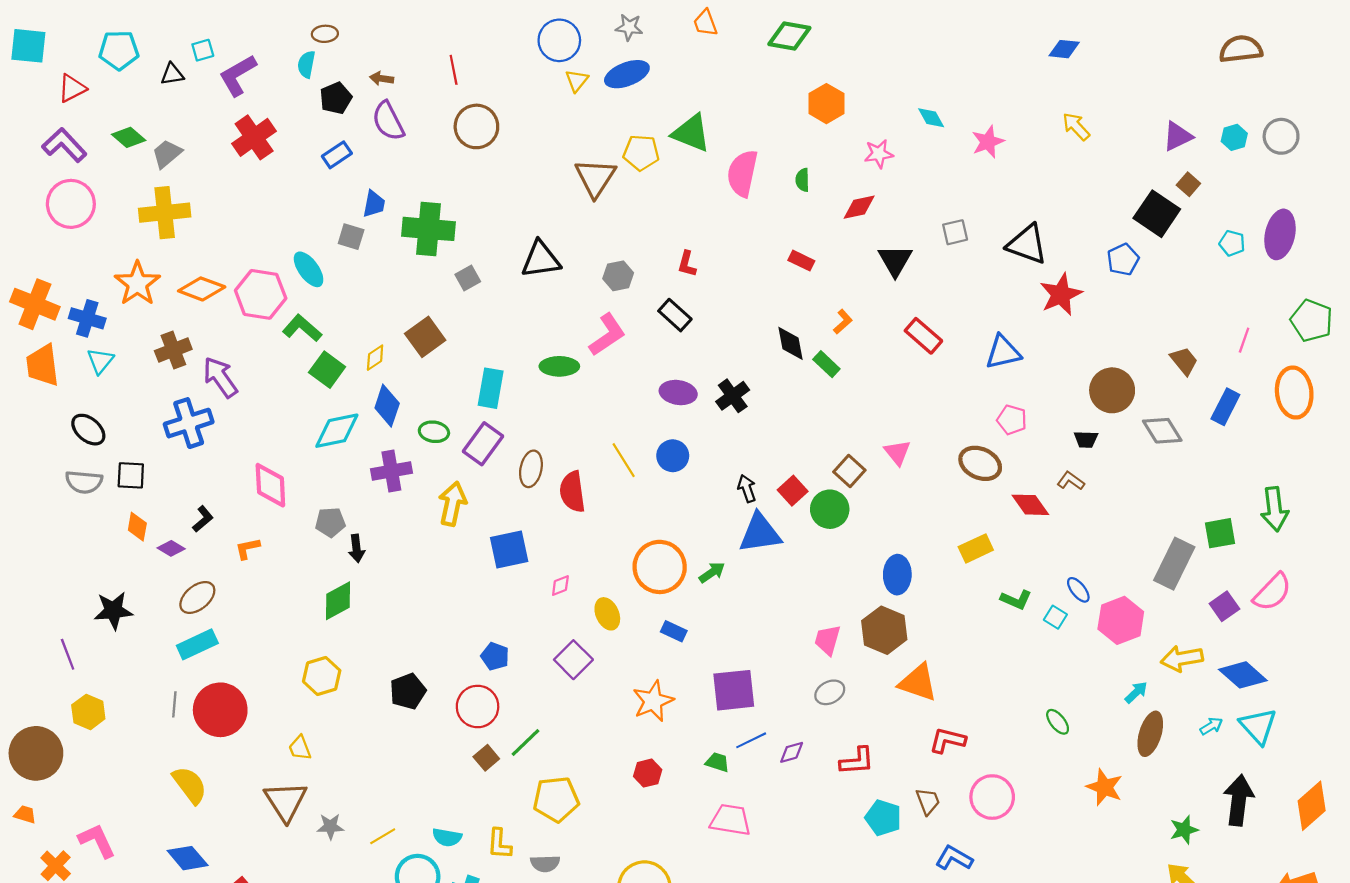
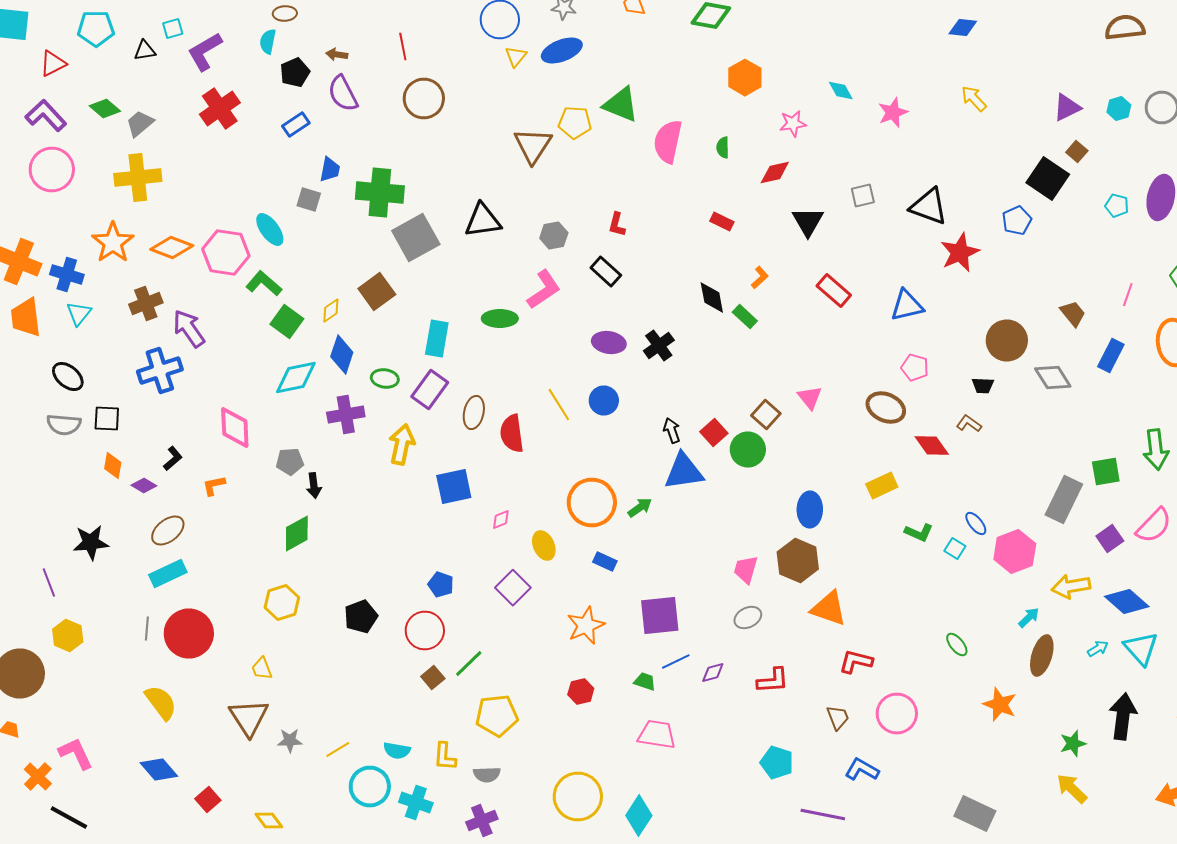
gray square: (468, 278) -> (416, 238), size x2.0
cyan pentagon: (883, 818) -> (777, 762), moved

